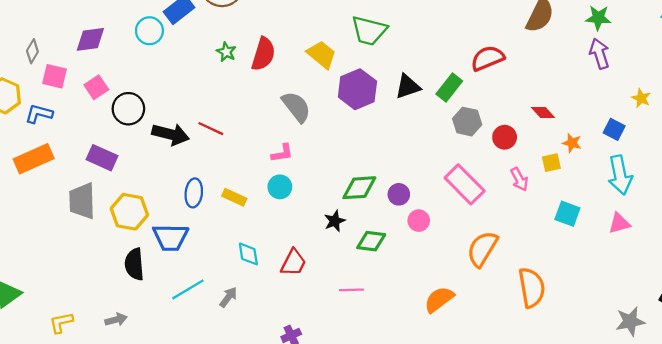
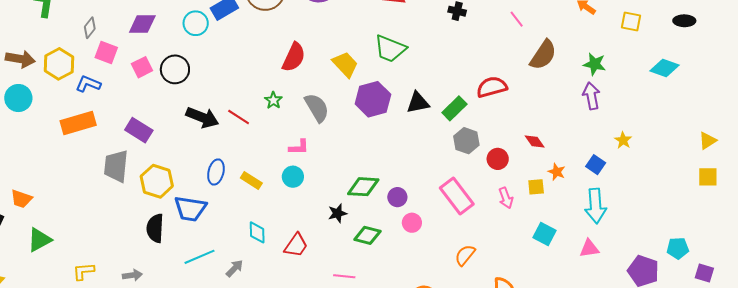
green star: (226, 52) -> (273, 100), moved
black circle: (128, 109) -> (175, 69), moved
orange semicircle: (482, 249) -> (465, 255), size x0.7

